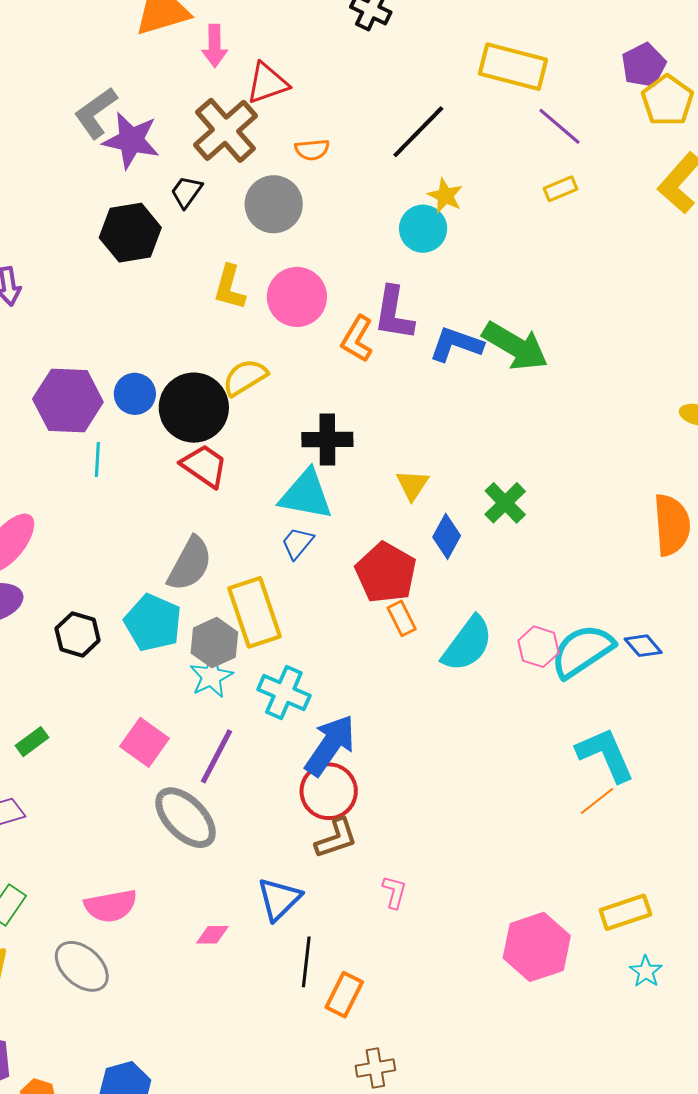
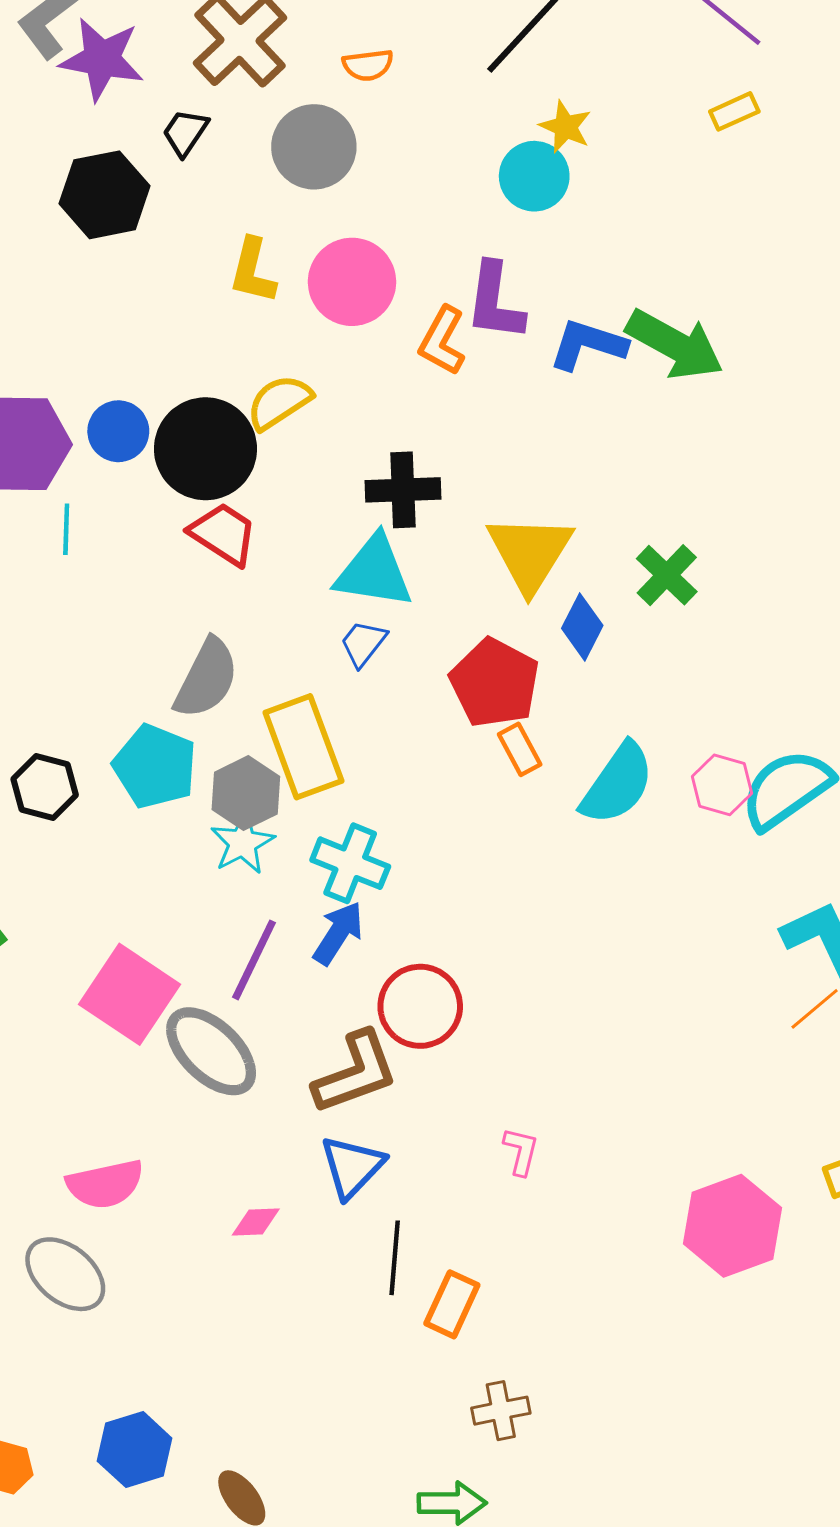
yellow triangle: (412, 485) -> (530, 553), size x1.8
pink square: (145, 742) -> (129, 994), moved, size x1.4
blue arrow: (330, 745) -> (338, 933), moved, size x0.7
brown L-shape: (336, 838) -> (355, 1073), moved, size x1.4

